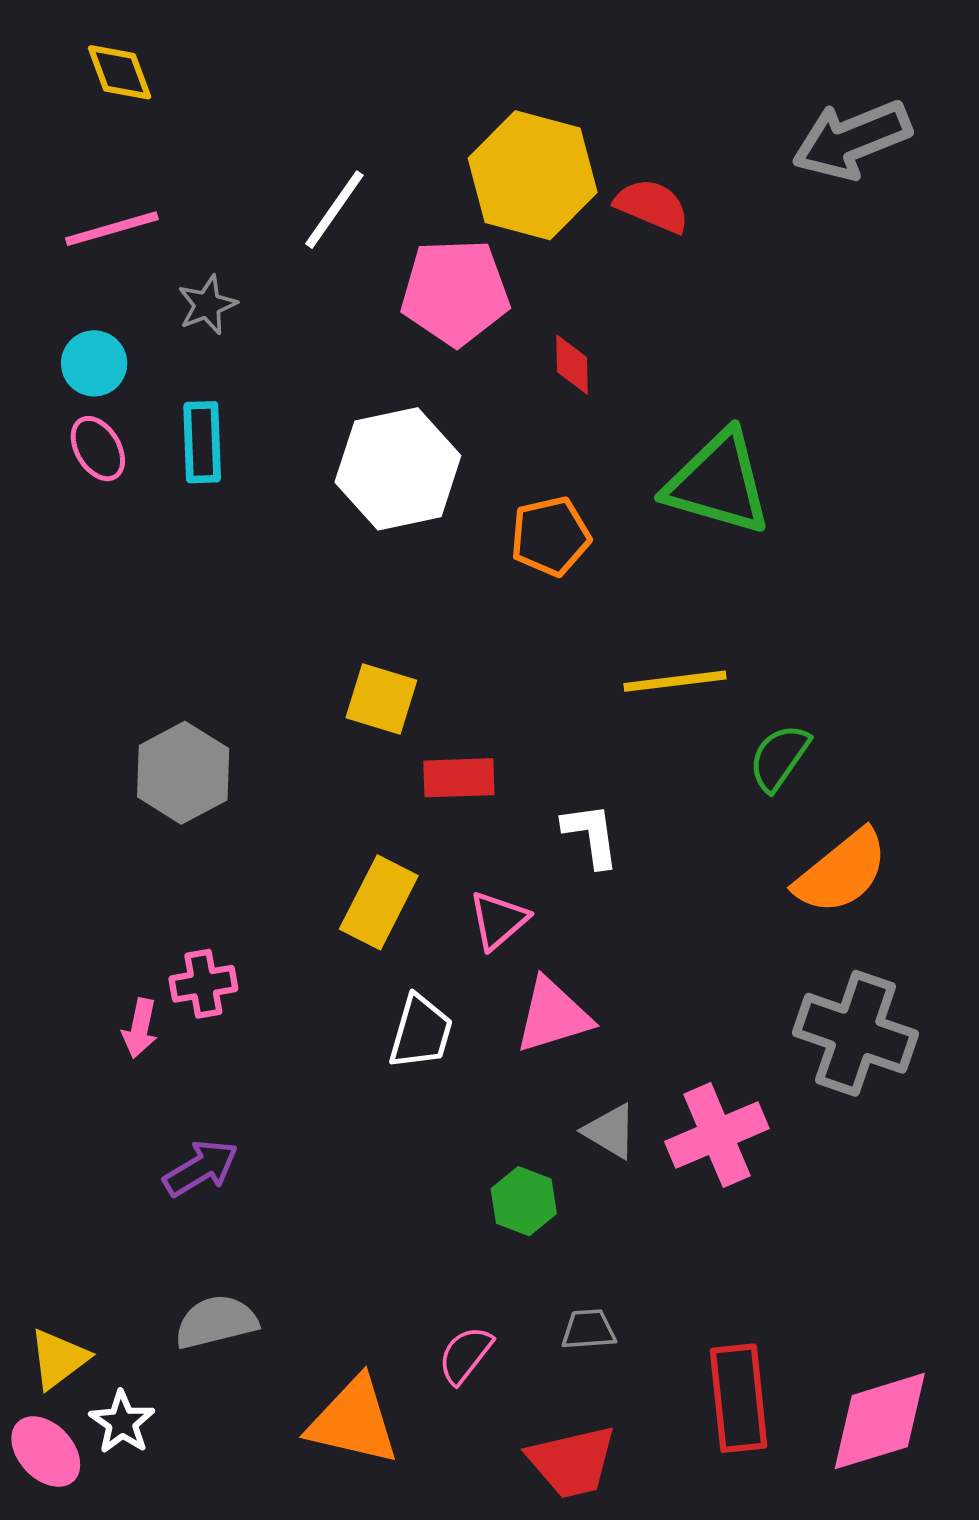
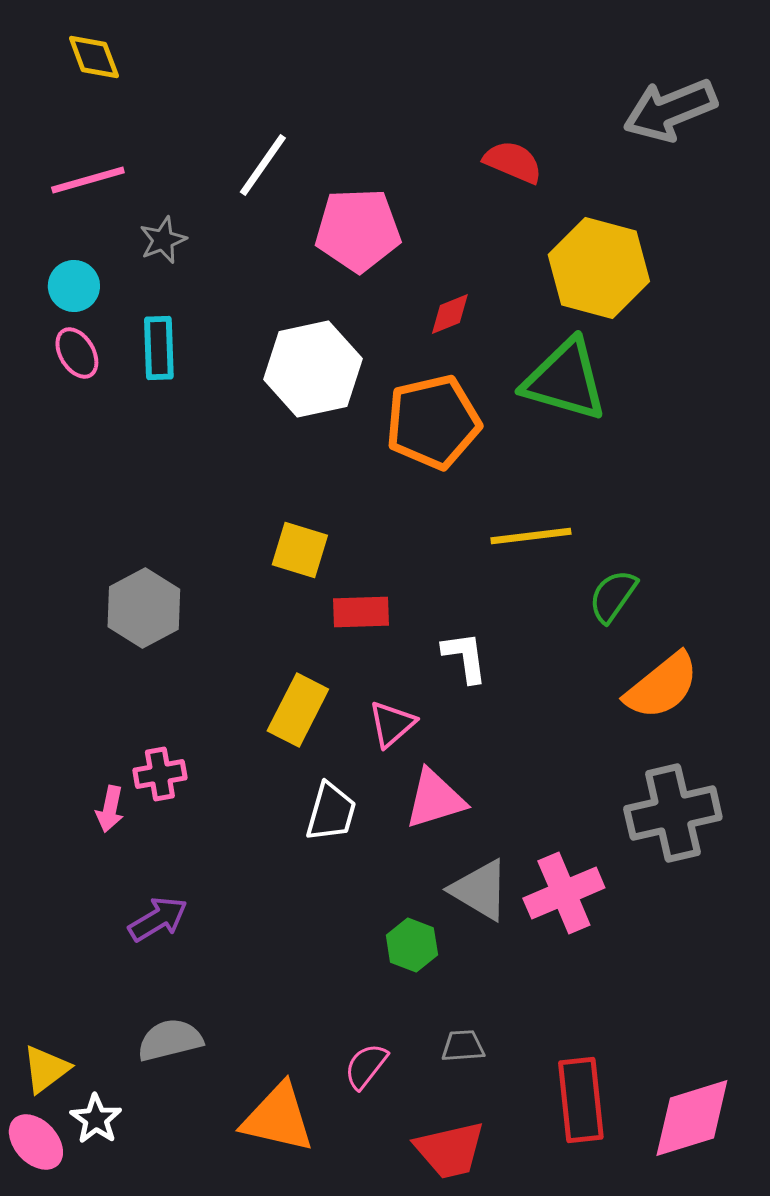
yellow hexagon: (533, 175) -> (599, 268), moved
red diamond: (572, 365) -> (450, 314), moved, turned 69
orange pentagon: (550, 536) -> (433, 422), size x1.5
gray cross: (856, 1033) -> (673, 813), turned -32
gray triangle: (610, 1131) -> (480, 890), size x1.4

